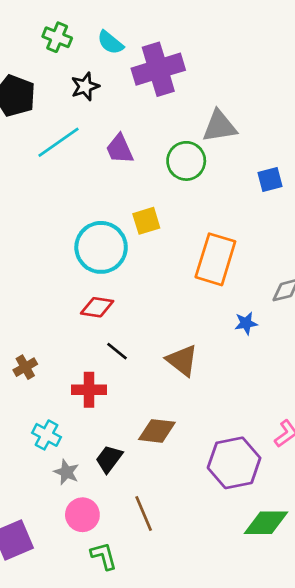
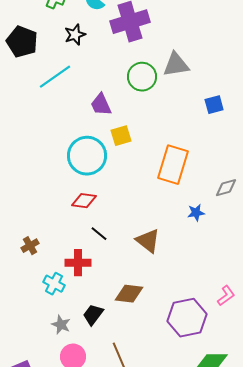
purple trapezoid: (120, 149) -> (101, 105), moved
green circle: (186, 161) -> (142, 77), moved
cyan cross: (47, 435) -> (54, 284), moved

